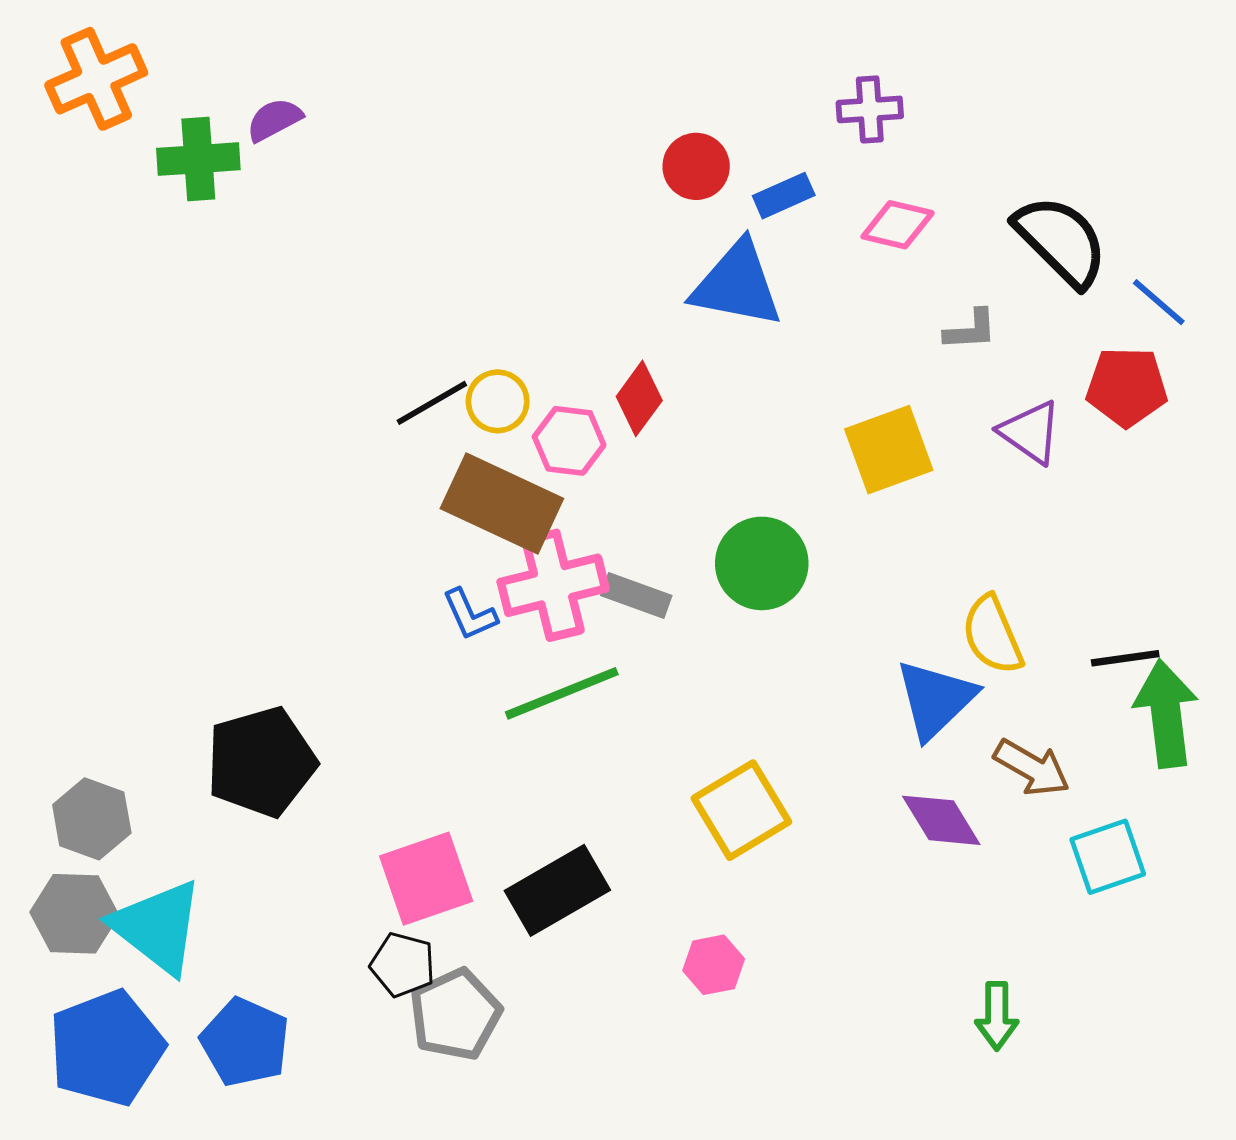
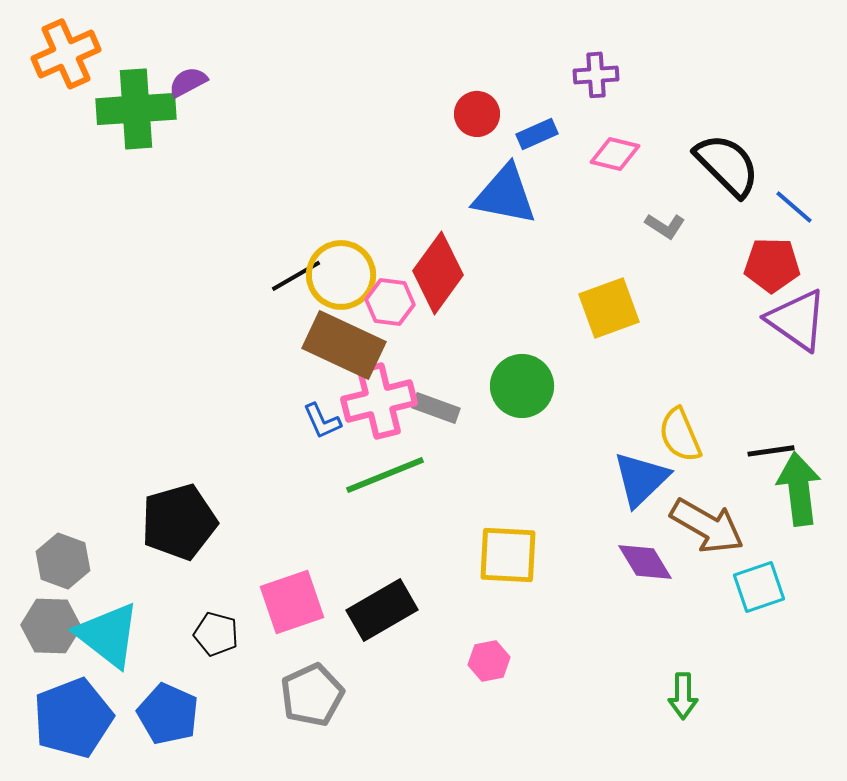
green cross: (198, 159) -> (136, 109), size x1.4
gray L-shape: (970, 330) -> (665, 226), turned 36
red diamond: (639, 398) -> (438, 273), size x1.6
yellow circle: (498, 401) -> (341, 275), size x1.6
purple triangle: (1030, 432) -> (797, 320), moved, size x1.4
brown arrow: (1032, 768) -> (707, 526), size x1.4
yellow square: (741, 810) -> (508, 555), turned 34
black pentagon: (403, 965) -> (216, 634), moved

